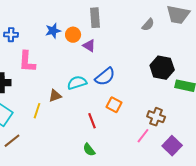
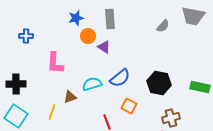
blue star: (53, 31) -> (76, 18), moved
pink L-shape: (27, 62) -> (55, 63), moved
black hexagon: (162, 68) -> (159, 83), moved
brown cross: (156, 117) -> (171, 118), turned -36

